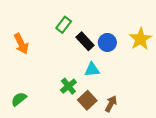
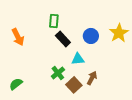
green rectangle: (64, 25) -> (54, 21), turned -32
black rectangle: (85, 41) -> (63, 39), moved
brown arrow: (111, 104) -> (92, 78), moved

